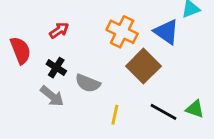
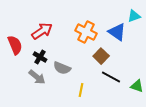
red arrow: (59, 30) -> (42, 31), size x1.5
brown square: (143, 66) -> (101, 56), size x0.7
black line: (164, 112) -> (111, 77), moved

